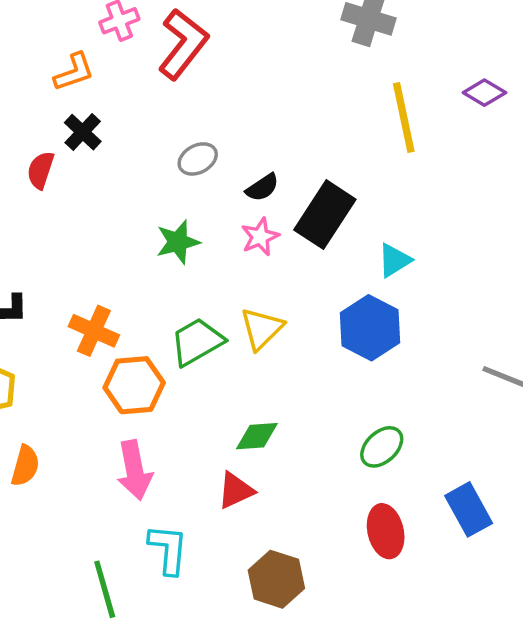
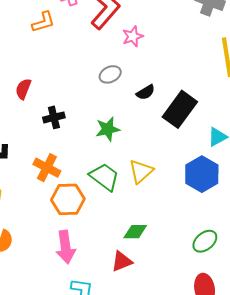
black cross: (83, 132) -> (54, 117), moved, turned 30
red semicircle: (41, 170) -> (23, 89), moved
pink star: (260, 237) -> (133, 36), moved
green star: (178, 242) -> (108, 129), moved
green trapezoid: (197, 342) -> (104, 177), turned 64

